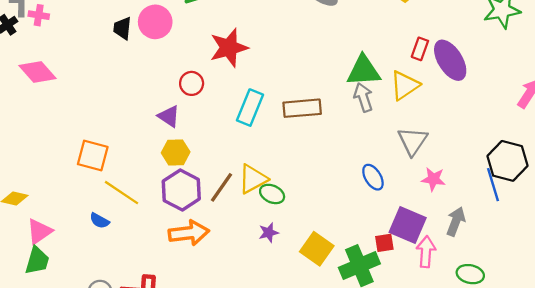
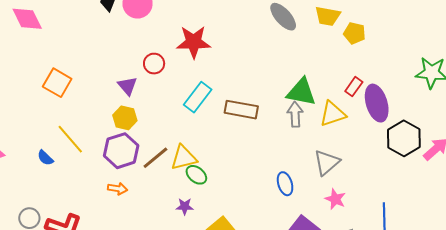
orange square: (93, 156) -> (57, 83), moved
black hexagon: (507, 161) -> (404, 138), moved
orange arrow: (189, 233) -> (118, 189), size x0.6

